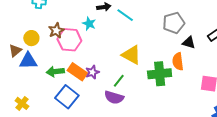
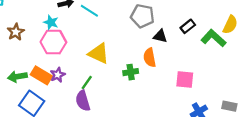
gray pentagon: (174, 23) -> (142, 16), turned 30
pink hexagon: (69, 40) -> (53, 42), moved
green cross: (160, 74) -> (131, 72), size x0.6
purple semicircle: (114, 97) -> (83, 101), turned 60

